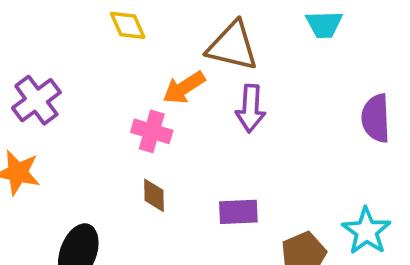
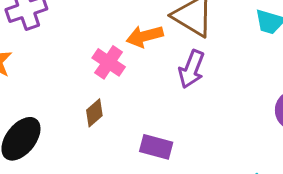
brown diamond: (154, 195) -> (94, 113), turned 32

